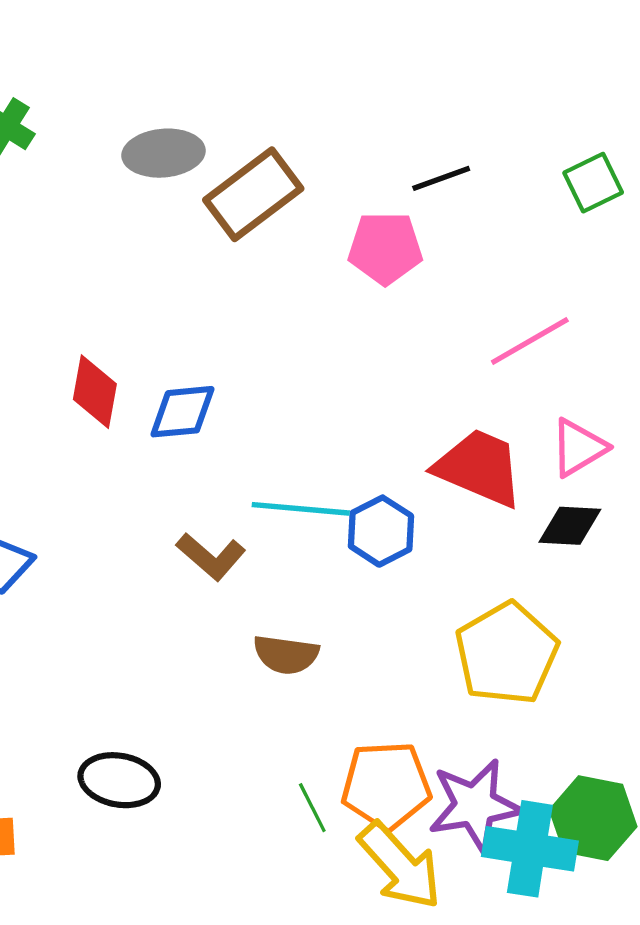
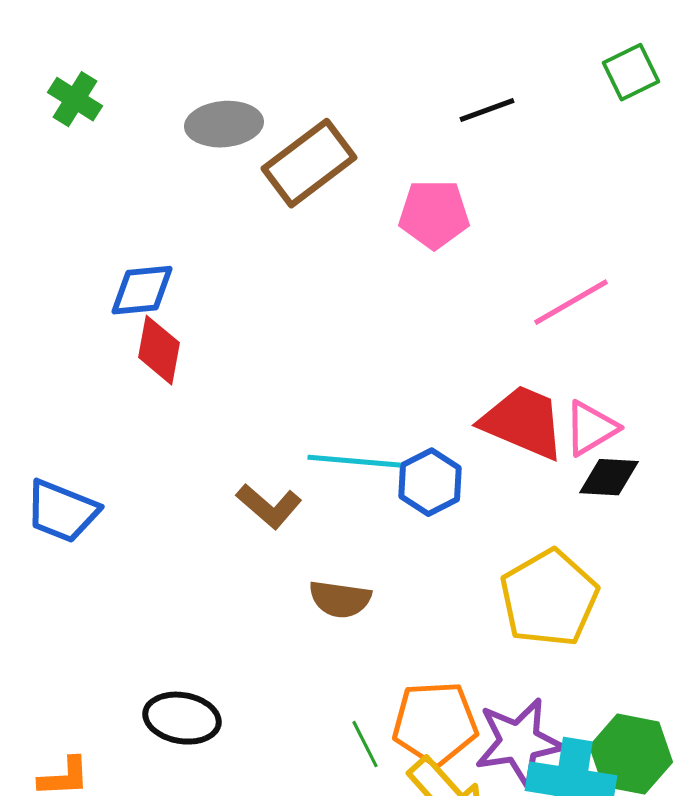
black line: (441, 178) -> (487, 110), moved
green square: (593, 183) -> (631, 72), moved
blue diamond: (182, 412) -> (142, 290), moved
pink triangle: (578, 448) -> (591, 428), moved

